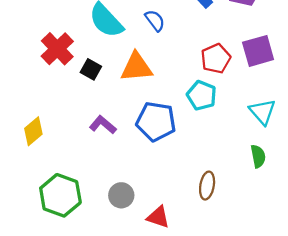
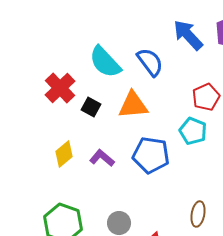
blue semicircle: (155, 21) -> (150, 62), size x1.4
yellow diamond: (33, 131) -> (64, 154), moved

